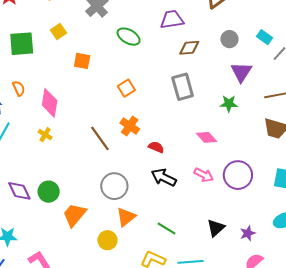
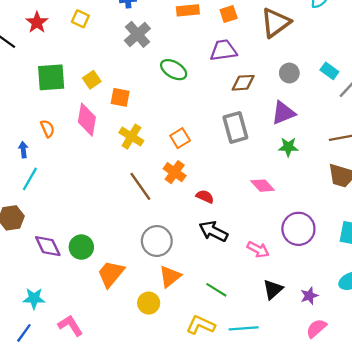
yellow square: (59, 31) -> (92, 80), moved
purple triangle: (241, 72) -> (283, 113), moved, turned 35
orange square: (126, 88) -> (180, 138), moved
pink diamond: (50, 103) -> (87, 120), moved
yellow cross: (45, 135) -> (131, 137), moved, size x1.5
pink arrow: (204, 175) -> (258, 249), moved

